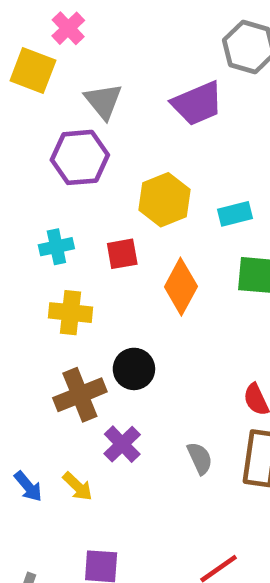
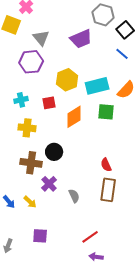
cyan rectangle: (235, 214) -> (97, 86), size x1.6
orange diamond: (181, 287) -> (74, 117), turned 30
brown cross: (80, 395) -> (31, 163), turned 30
gray semicircle: (200, 458) -> (74, 196), moved

